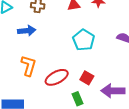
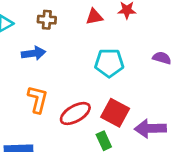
cyan pentagon: (84, 40) -> (109, 63), turned -30
red square: (87, 78) -> (115, 113), size x1.5

